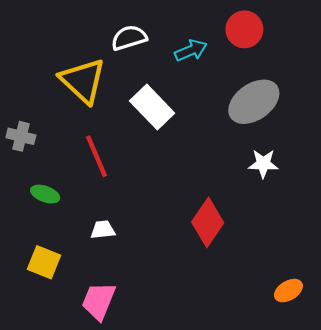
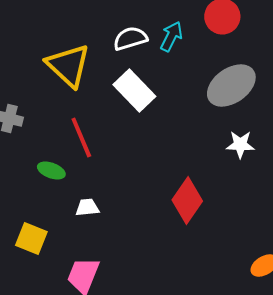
white semicircle: (129, 38) -> (130, 38), moved
cyan arrow: (191, 50) -> (171, 36), turned -40
green ellipse: (45, 194) -> (51, 170), moved

